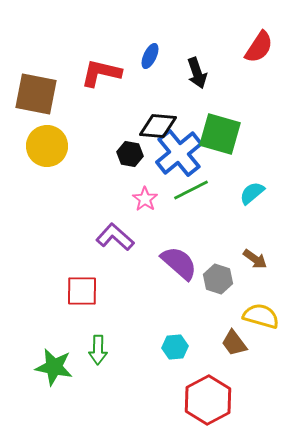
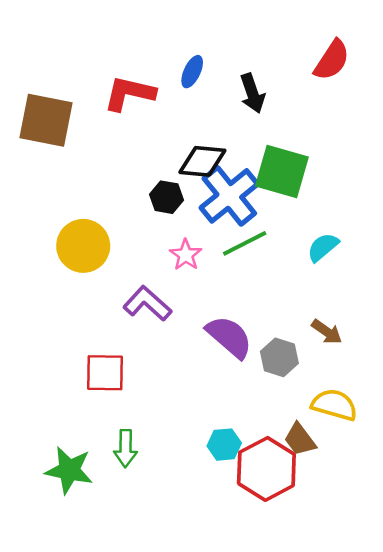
yellow circle: (47, 146) -> (83, 246), moved
red hexagon: (208, 400) -> (266, 469), moved

